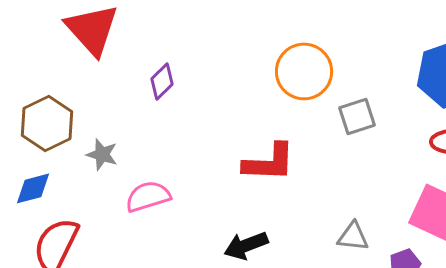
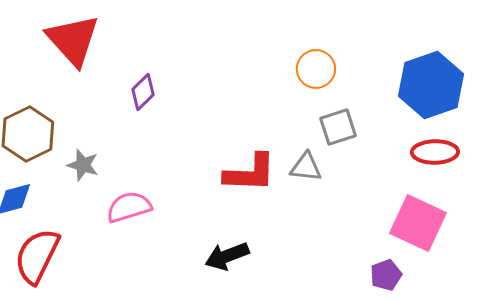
orange circle: (304, 71) -> (316, 69), moved, size x0.7
gray triangle: (353, 236) -> (306, 167), moved

